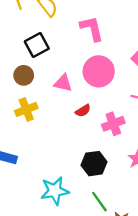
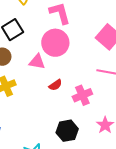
pink circle: (99, 71) -> (55, 43), moved

